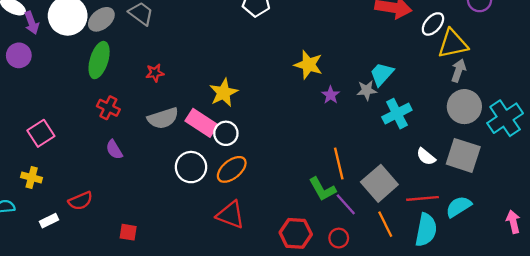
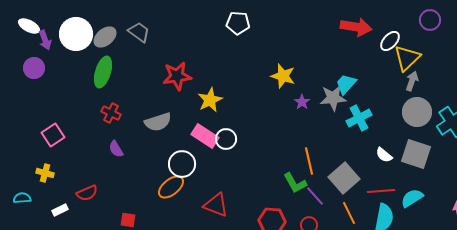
yellow triangle: (453, 44) -> (407, 58), turned -32
red star: (155, 73) -> (177, 76), moved, size x1.8
gray star: (367, 90) -> (333, 98), size x1.5
pink rectangle: (201, 123) -> (205, 136), moved
white circle: (226, 133) -> (226, 139), moved
orange ellipse: (232, 169) -> (171, 187), moved

